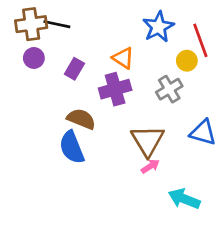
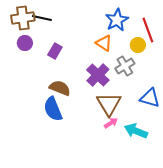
orange triangle: (123, 58) -> (104, 43), moved
purple cross: (115, 89) -> (98, 75), moved, turned -30
cyan arrow: (184, 199) -> (136, 131), moved

